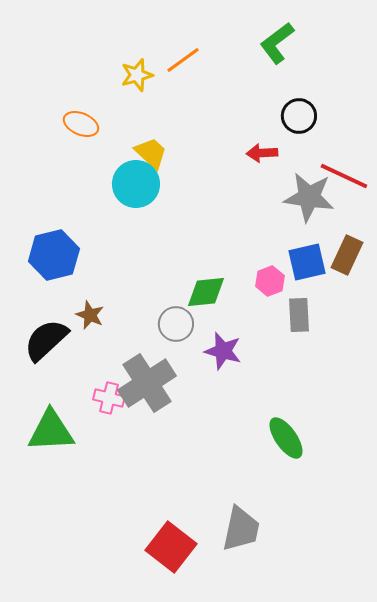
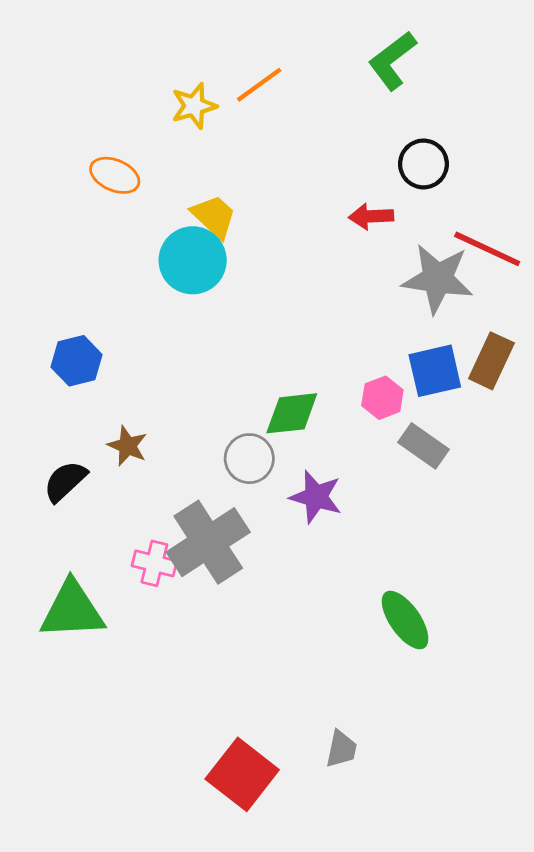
blue hexagon: (54, 255) -> (76, 361), size x0.7
gray rectangle: (299, 315) -> (423, 446), turned -52
black semicircle: (46, 340) -> (65, 481), size x0.7
gray trapezoid: (241, 529) -> (341, 749), size x0.6

